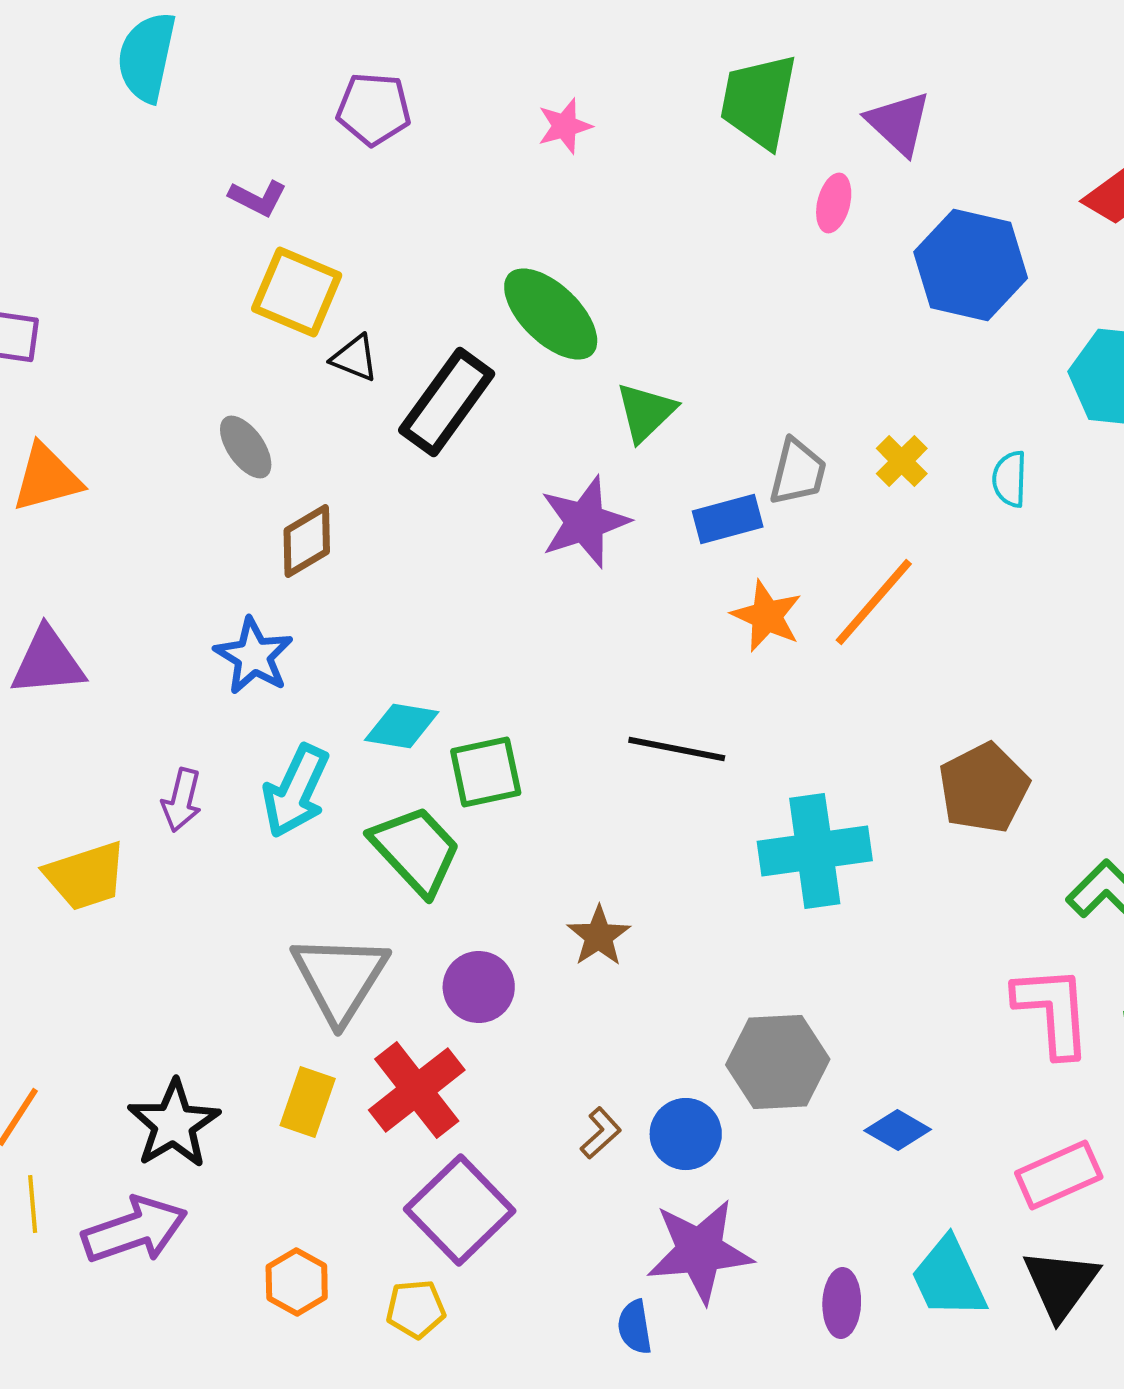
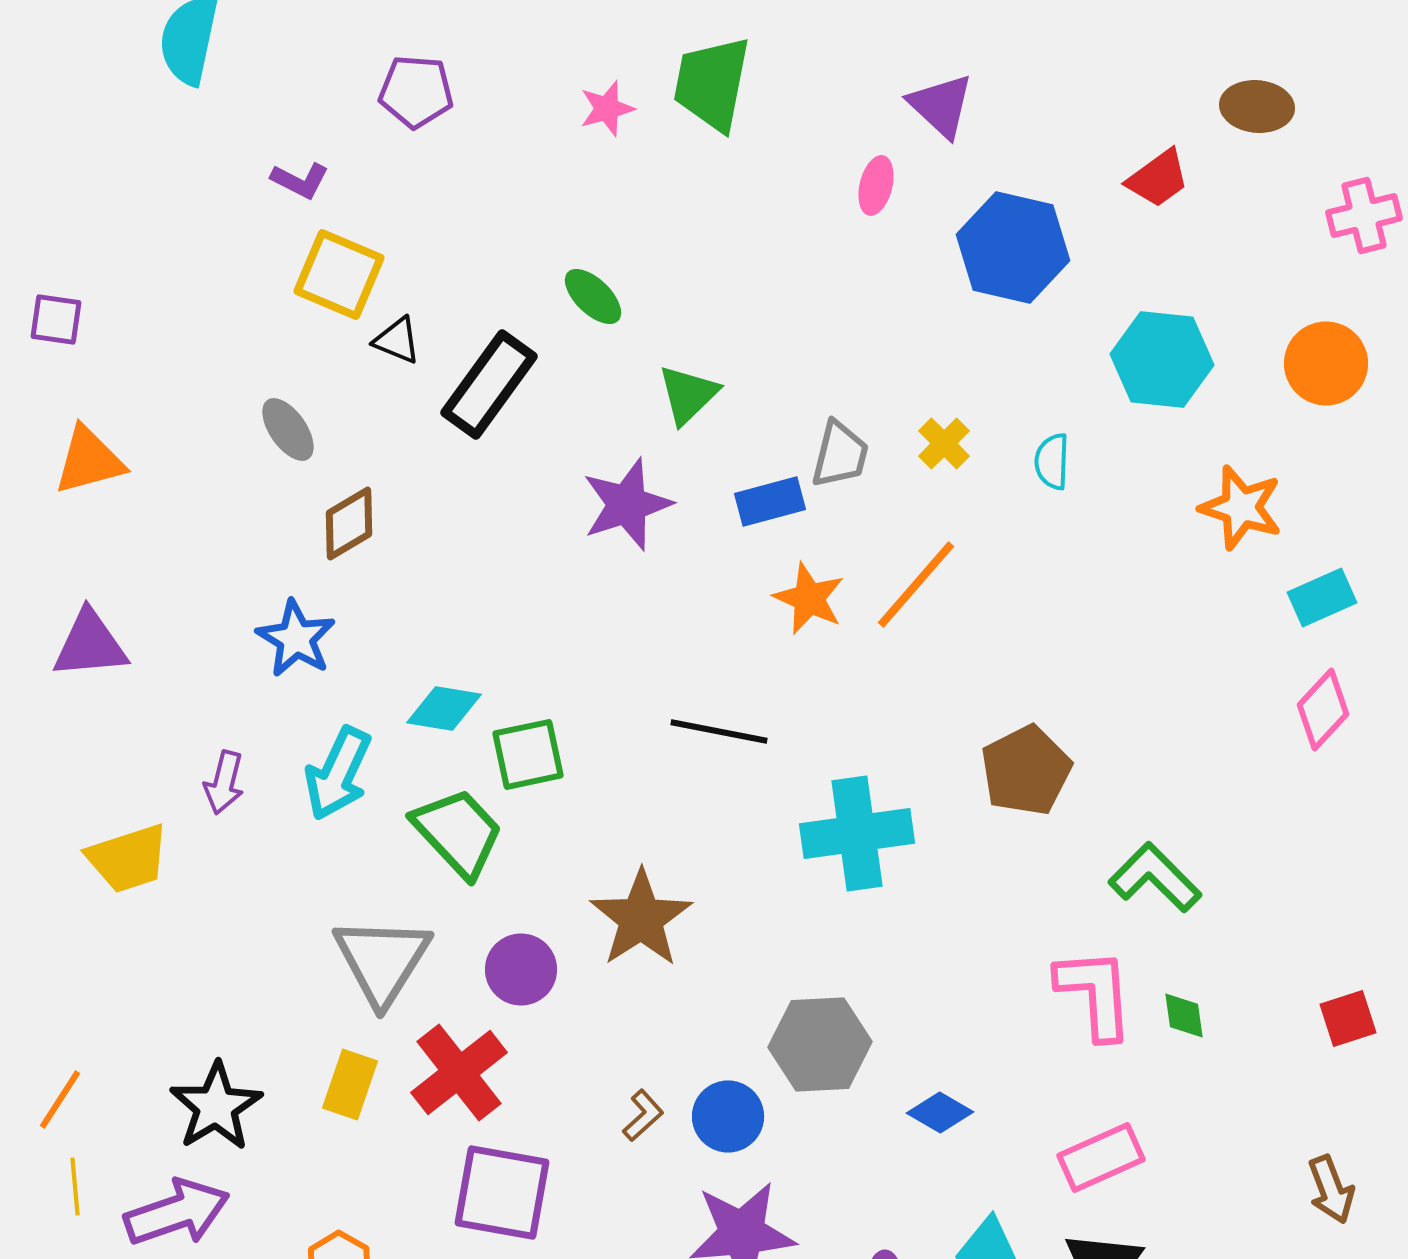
green trapezoid: (759, 101) -> (712, 83), moved
green ellipse: (551, 314) -> (593, 296), size x0.6
brown star: (599, 936) -> (641, 918), size x1.6
purple square: (460, 1210) -> (502, 1192), turned -36

